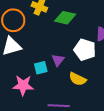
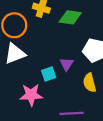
yellow semicircle: (78, 79) -> (90, 83), turned 54

